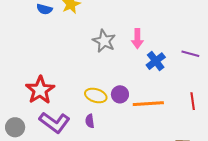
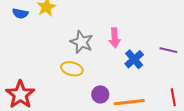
yellow ellipse: (96, 95) -> (72, 69), moved

